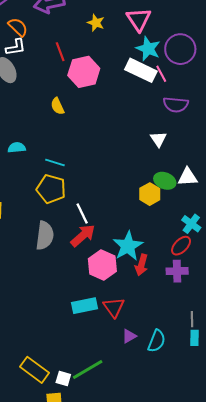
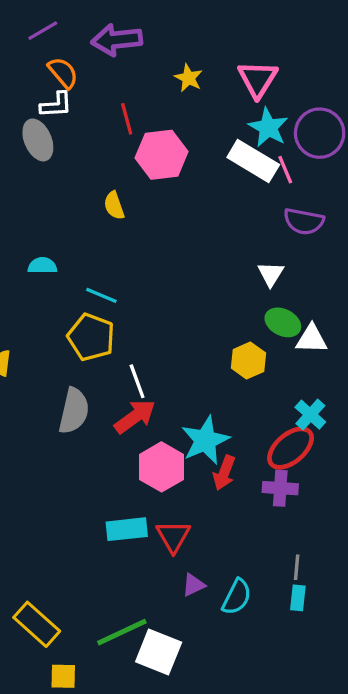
green ellipse: (165, 181) -> (283, 322), moved
red ellipse: (181, 246) -> (291, 448), size x1.4
white square: (63, 379) -> (159, 652), moved, size x1.8

